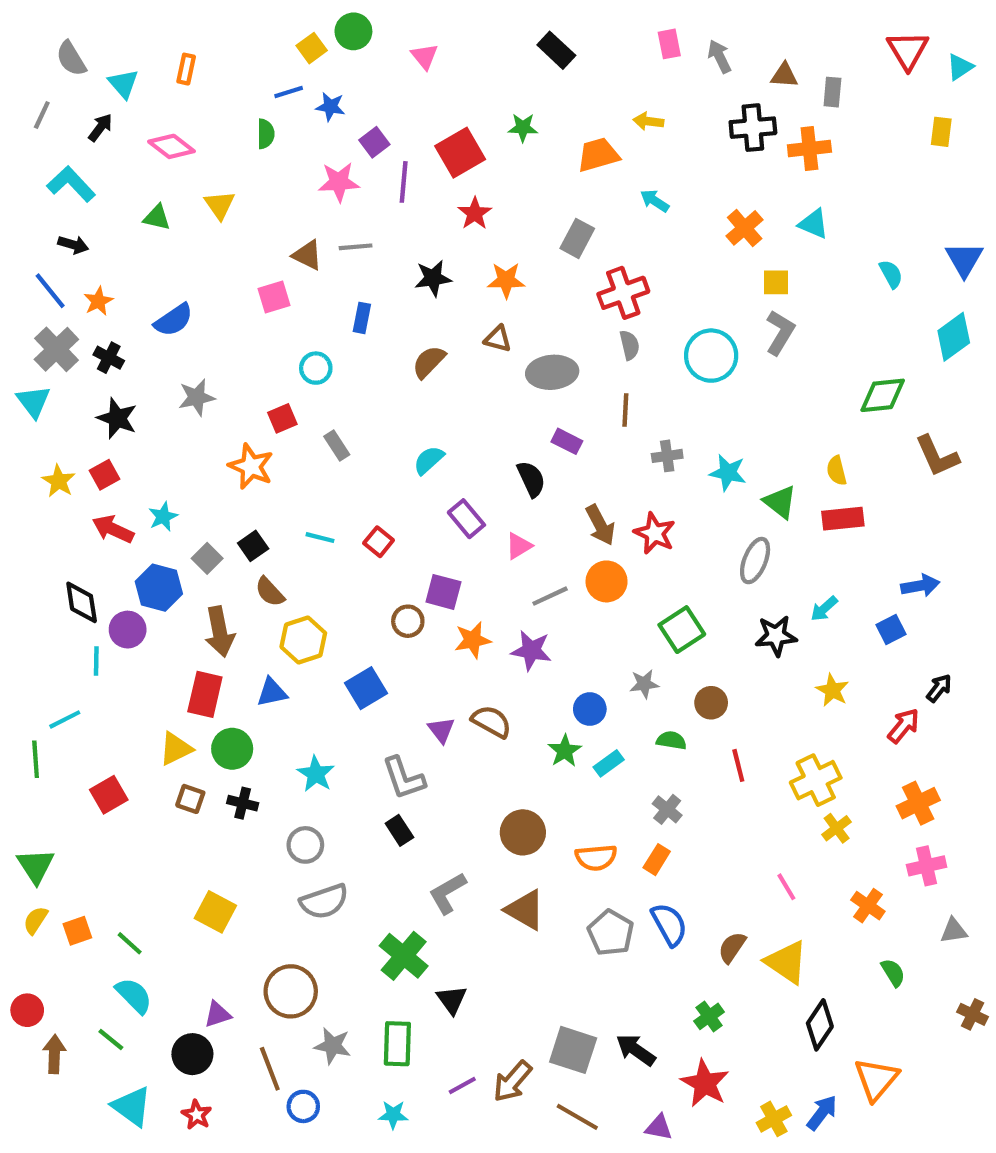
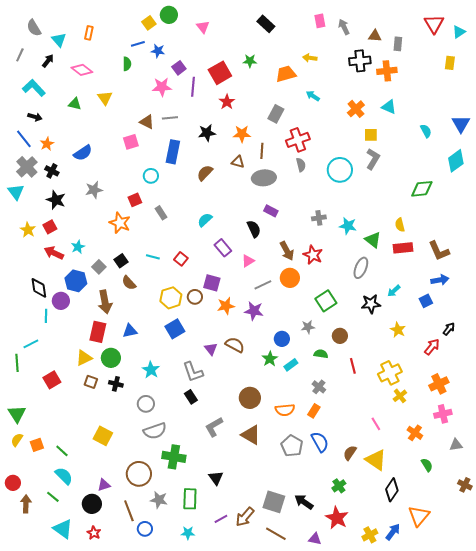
blue rectangle: (362, 318) -> (173, 152), size x1.6
brown line: (625, 410) -> (262, 151), moved
brown L-shape: (937, 456) -> (439, 251), moved
yellow hexagon: (303, 640) -> (171, 298), moved
green cross: (404, 956) -> (174, 457), moved, turned -30

